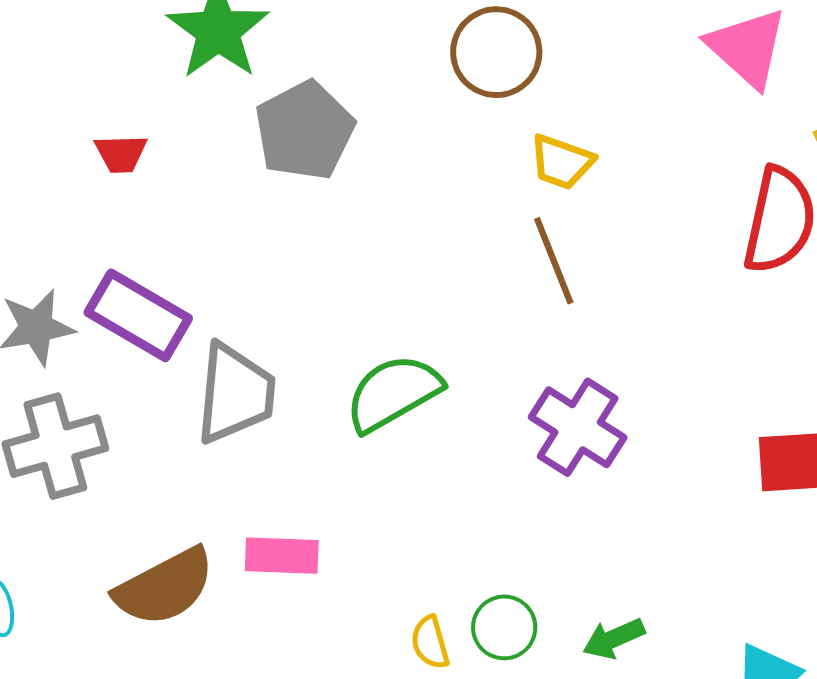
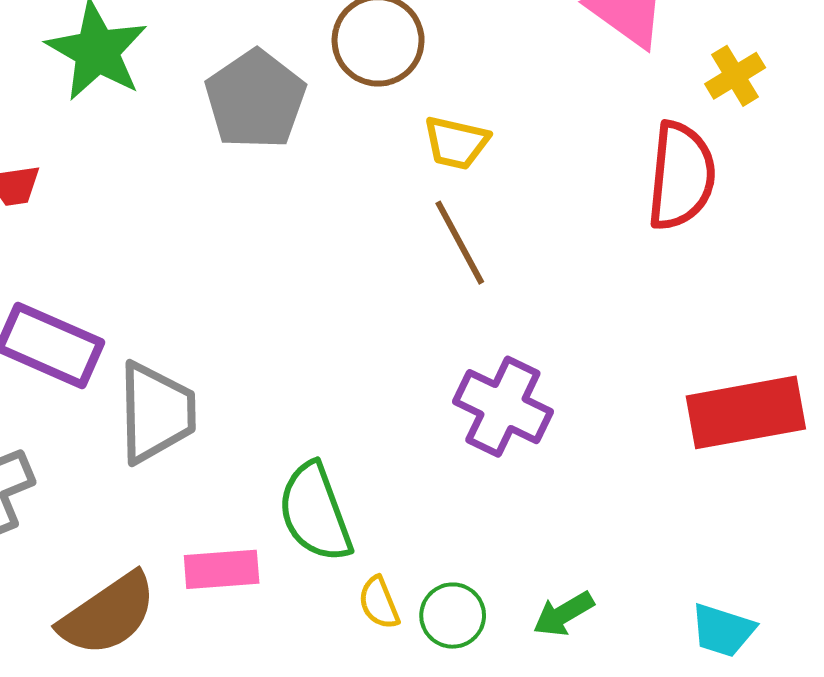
gray pentagon: (305, 131) -> (255, 99), moved
green semicircle: (393, 393) -> (315, 512), moved, turned -74
yellow semicircle: (430, 642) -> (379, 603), moved

